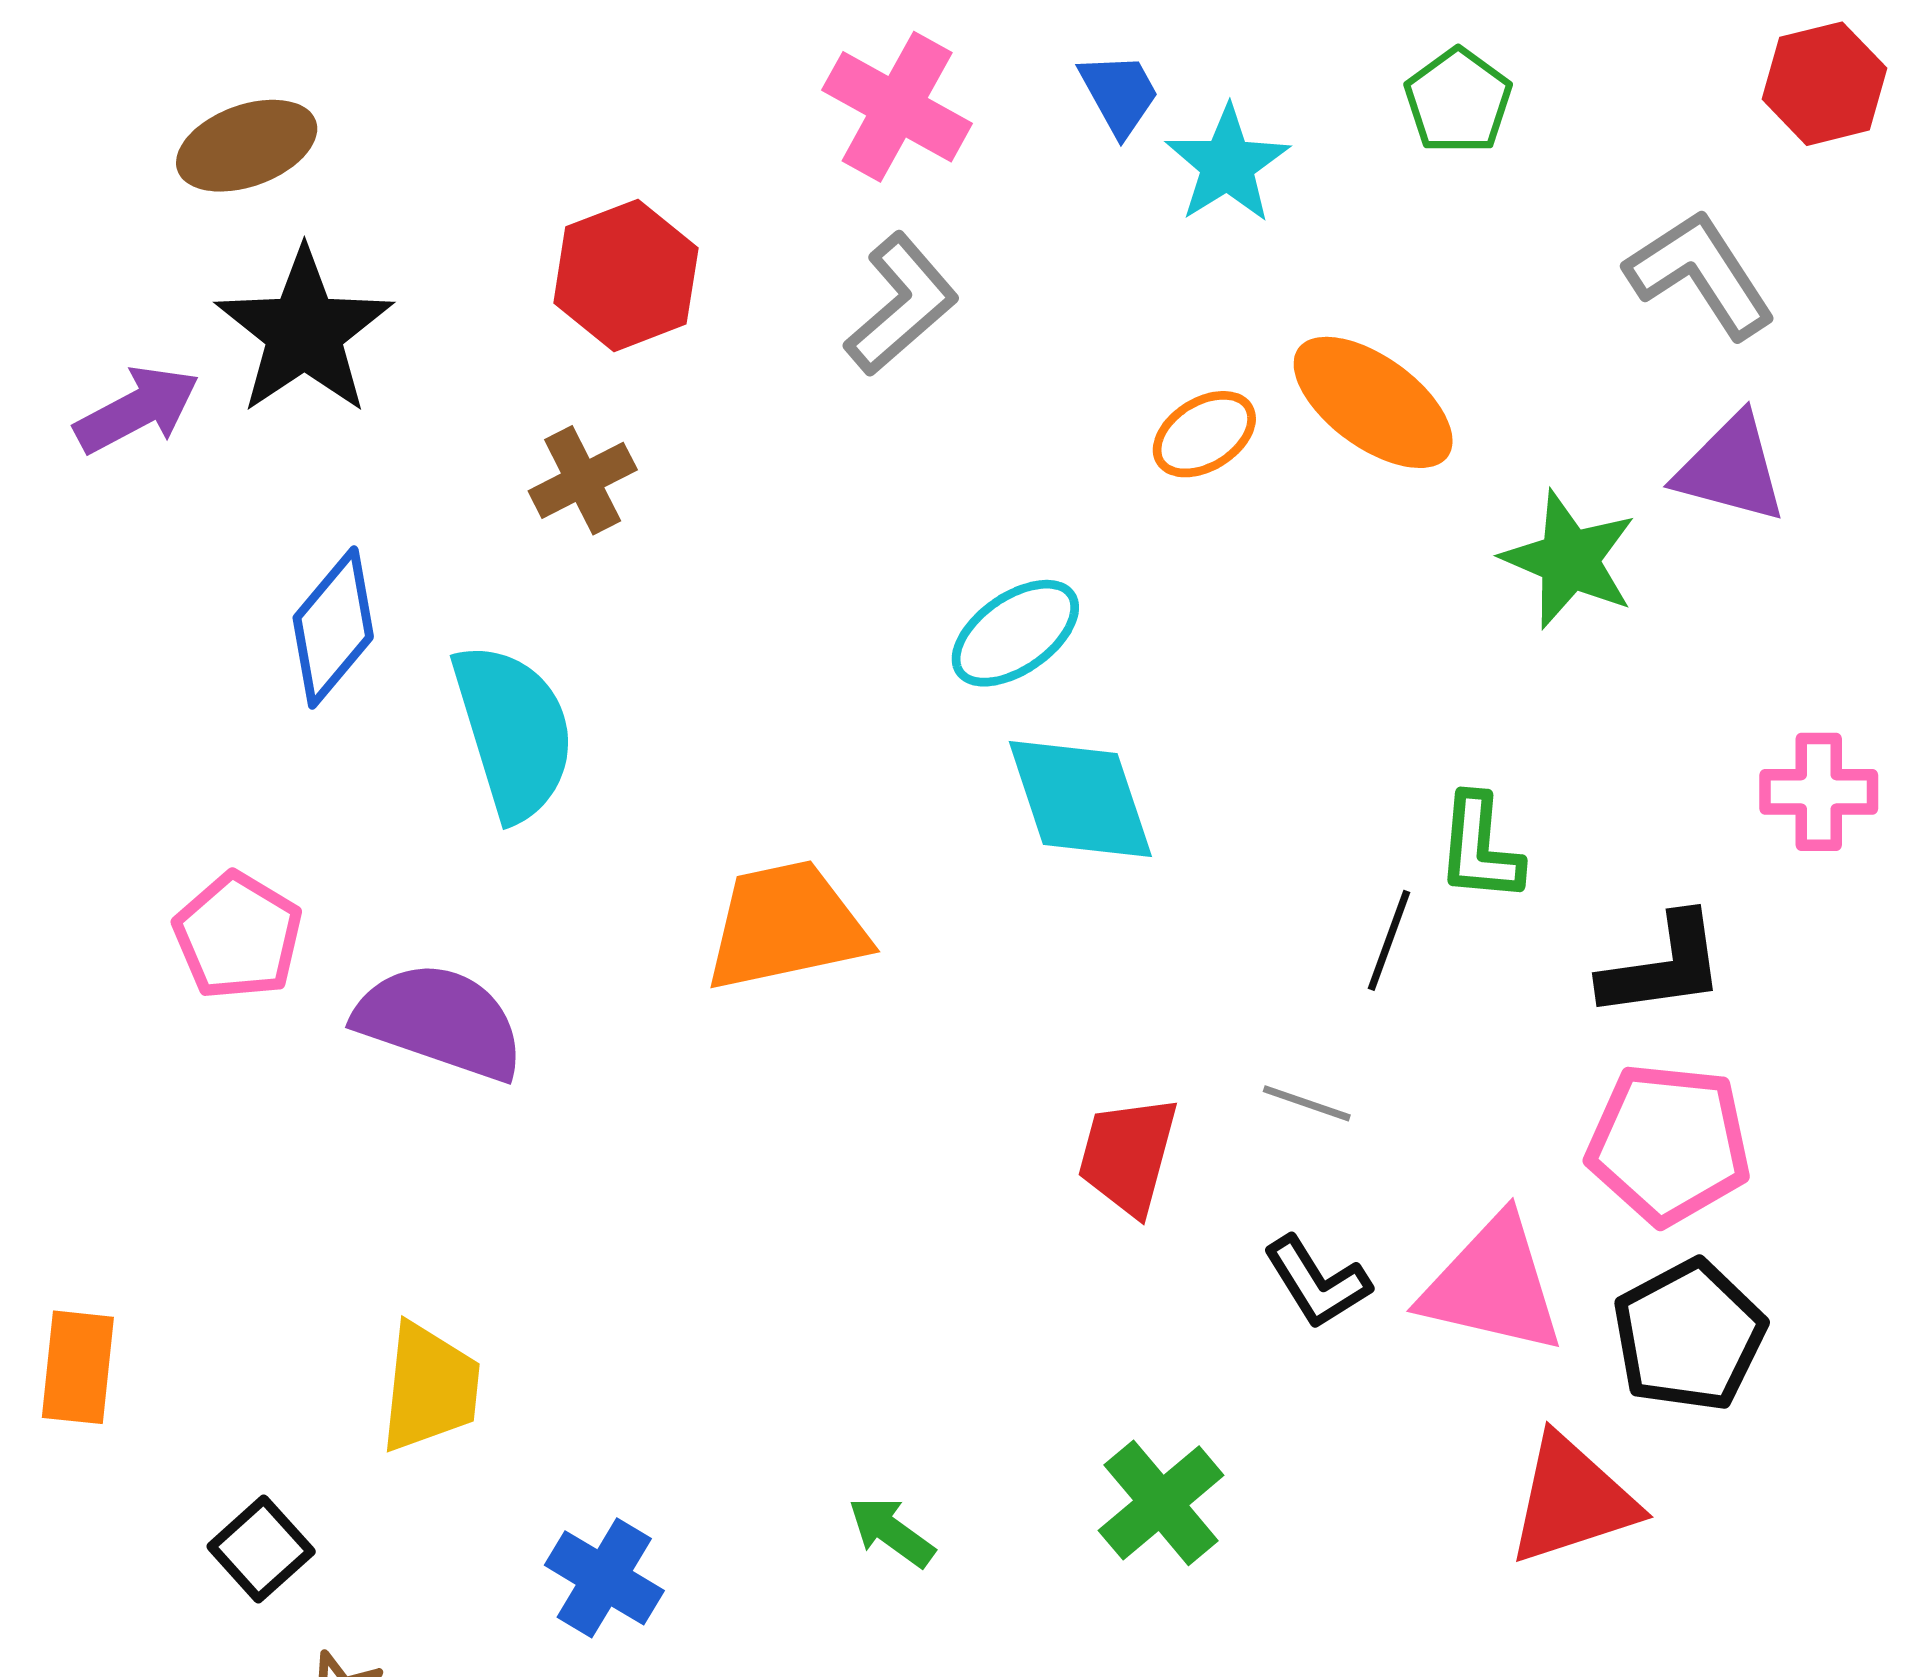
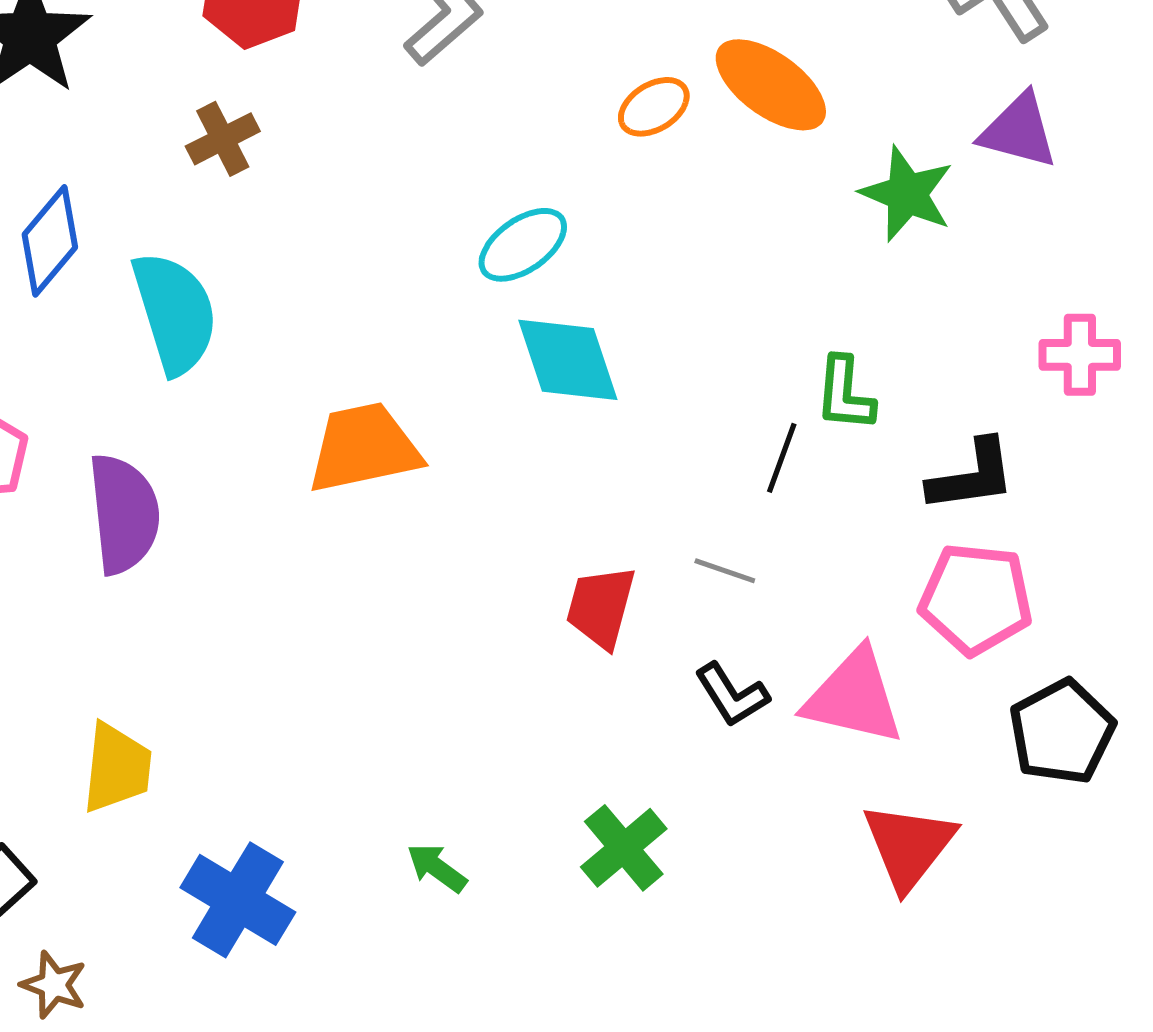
purple semicircle: (440, 1021) -> (124, 514), turned 65
black pentagon: (1689, 1336) -> (1062, 732), moved
red triangle: (1572, 1500) -> (909, 846), turned -34
blue cross: (604, 1578) -> (238, 900), size x1.4

